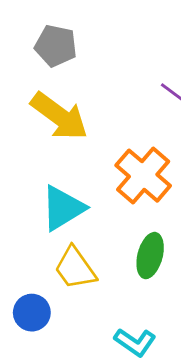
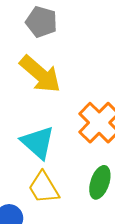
cyan triangle: (63, 208) -> (38, 142), turned -51

